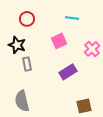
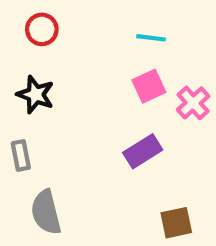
red circle: (27, 19) -> (42, 29), moved
pink square: (59, 41) -> (149, 86), moved
gray rectangle: (27, 64) -> (21, 155), moved

